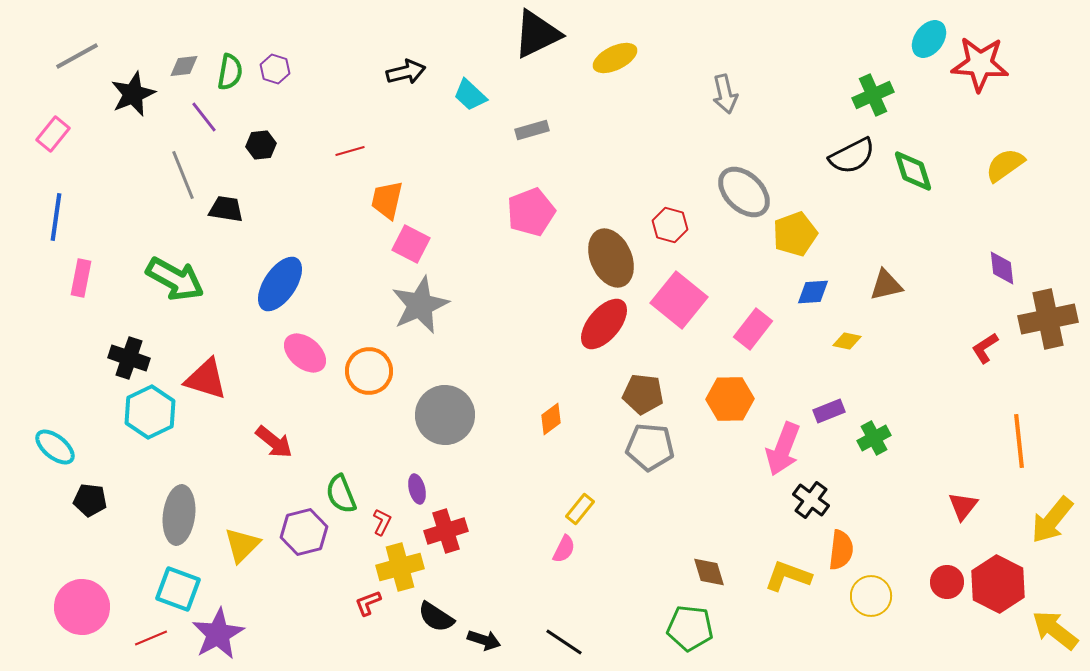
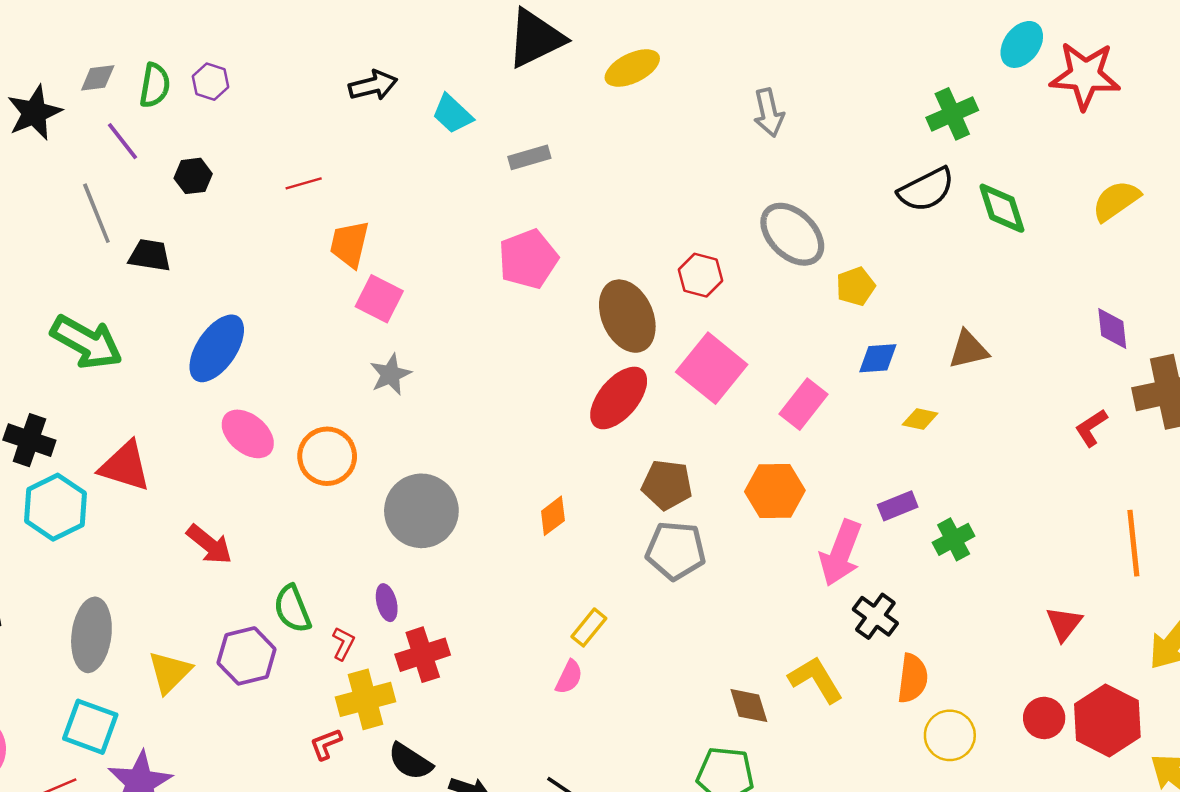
yellow pentagon: (795, 234) -> (856, 286), size x0.7
gray star: (420, 305) -> (390, 374), size x0.6
yellow L-shape: (788, 576) -> (816, 680), moved, turned 39

